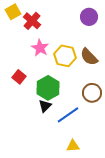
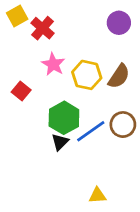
brown semicircle: (89, 57) -> (119, 76), turned -102
red square: (19, 77) -> (21, 91), moved
blue line: (68, 115) -> (91, 131), moved

